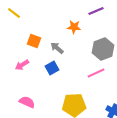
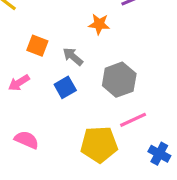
gray hexagon: (103, 49) -> (119, 80), moved
pink line: (96, 73) -> (133, 120), moved

